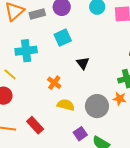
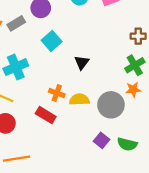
black triangle: (83, 63) -> (82, 62), turned 32
yellow semicircle: (66, 105) -> (79, 99), moved
red rectangle: (35, 125) -> (46, 115), moved

